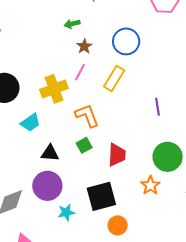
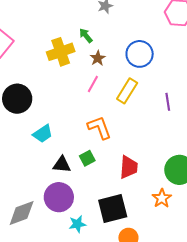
green arrow: (72, 24) -> (86, 36), turned 63
yellow cross: (54, 89) -> (61, 52), moved
purple line: (157, 107) -> (168, 102), moved
green square: (84, 145) -> (87, 158), moved

